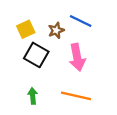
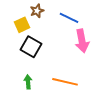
brown star: (56, 30) -> (37, 11), moved
pink arrow: (77, 57) -> (82, 41), moved

